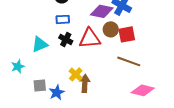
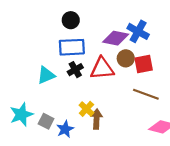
blue rectangle: (63, 19) -> (72, 47), size x1.6
black cross: (66, 39) -> (75, 70), turned 32
cyan star: (18, 66) -> (21, 114), moved, size x1.5
gray square: (40, 85) -> (46, 121), turned 32

